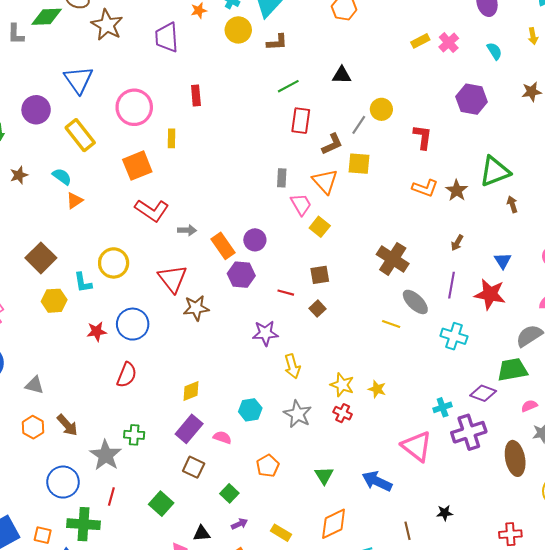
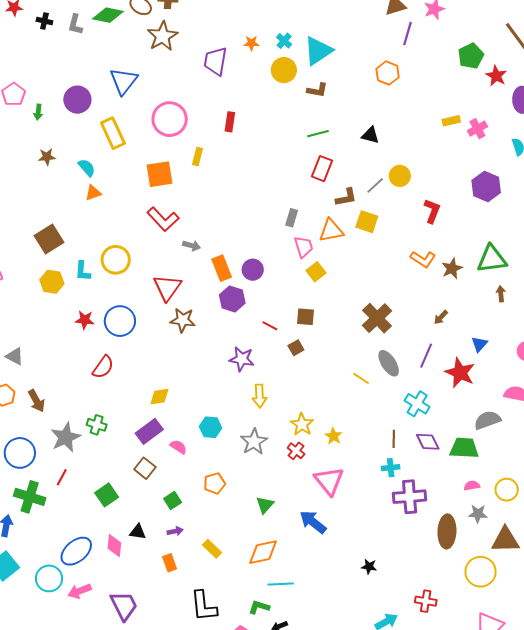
orange triangle: (325, 181) -> (331, 231), turned 48
purple diamond: (483, 393) -> (428, 442), moved, turned 30
pink triangle: (417, 446) -> (329, 481), moved
brown line: (407, 531) -> (394, 439), moved

